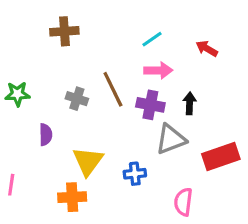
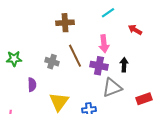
brown cross: (64, 31) -> (65, 23), moved
cyan line: (152, 39) -> (108, 13), moved
pink arrow: (158, 70) -> (104, 44), turned 84
red rectangle: (221, 156) -> (144, 99), size x0.7

